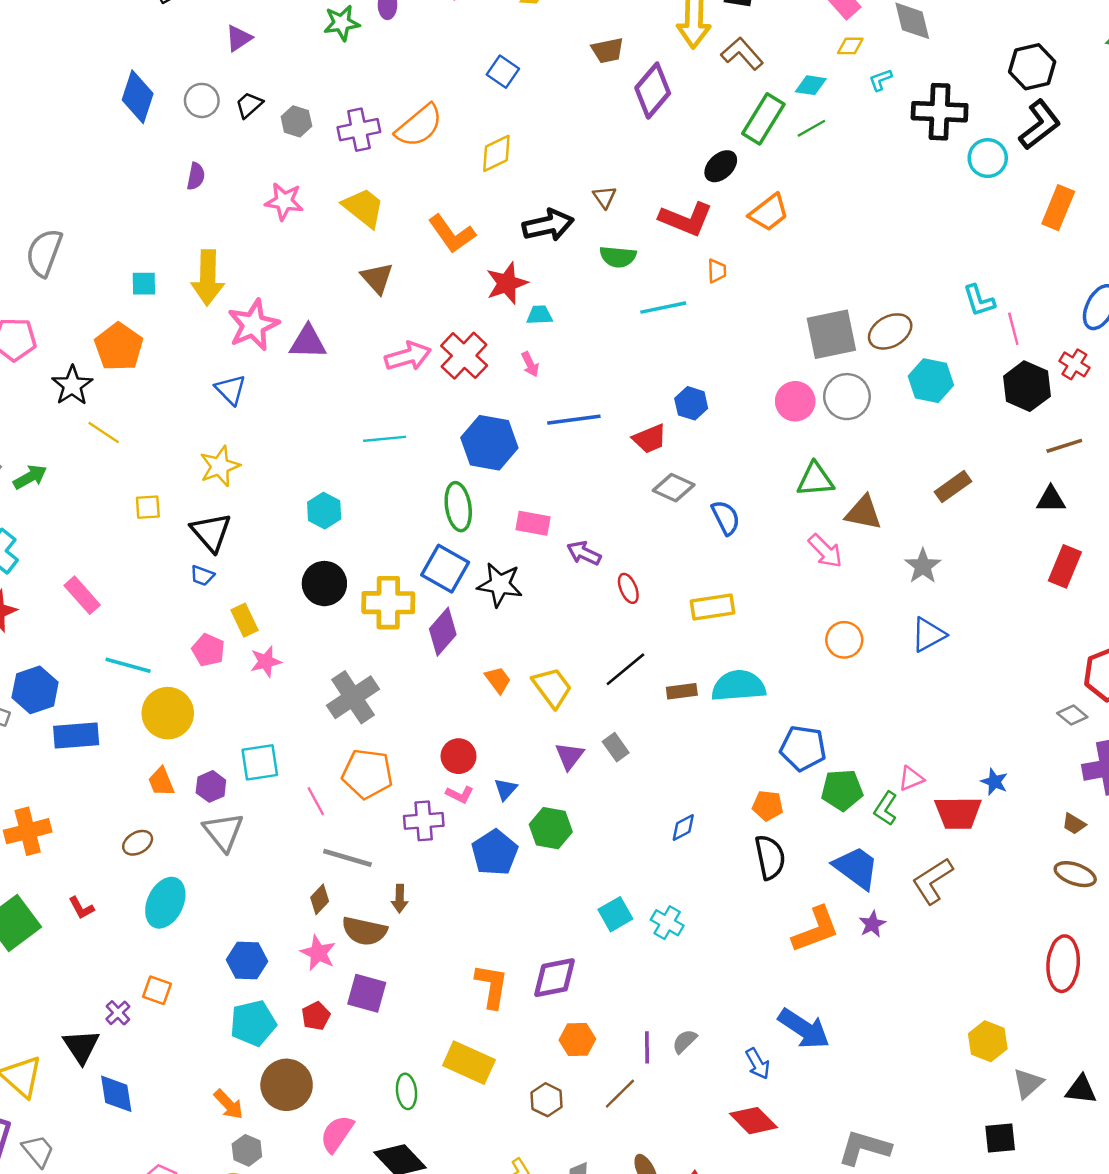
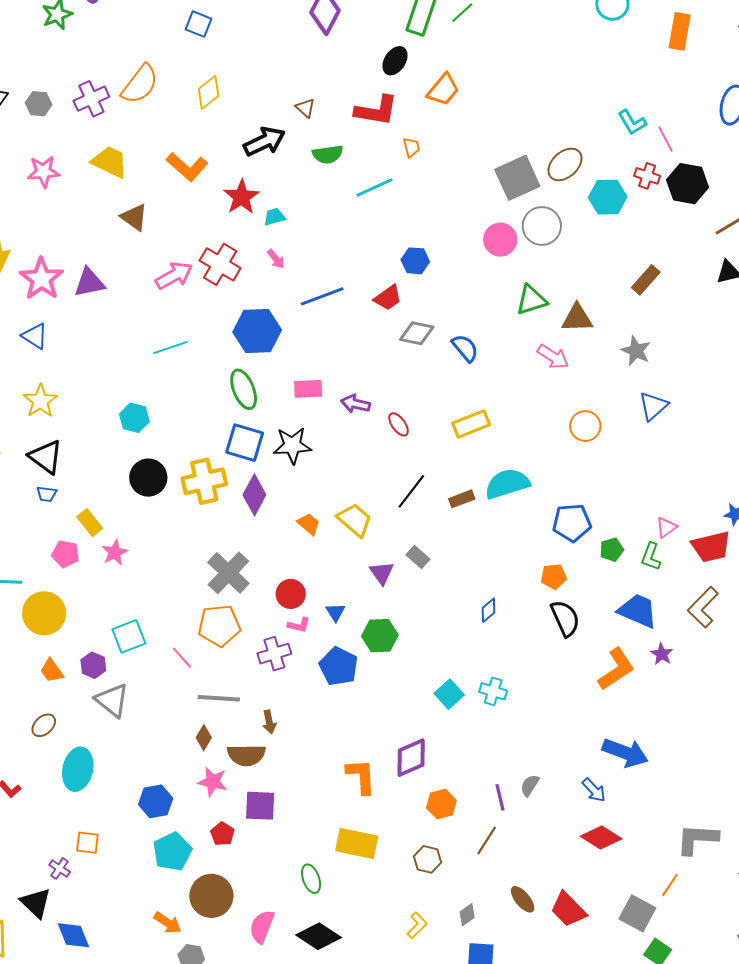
red cross: (1074, 364) -> (647, 176), moved
gray cross: (353, 697) -> (228, 573), moved
green pentagon: (842, 790) -> (612, 550), size x0.7

